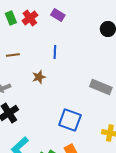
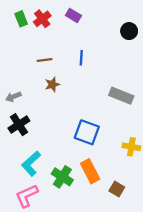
blue line: (55, 52) -> (81, 58), moved
brown line: (13, 55) -> (45, 60), moved

